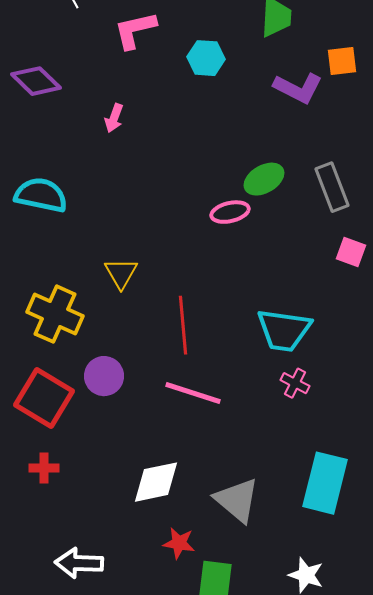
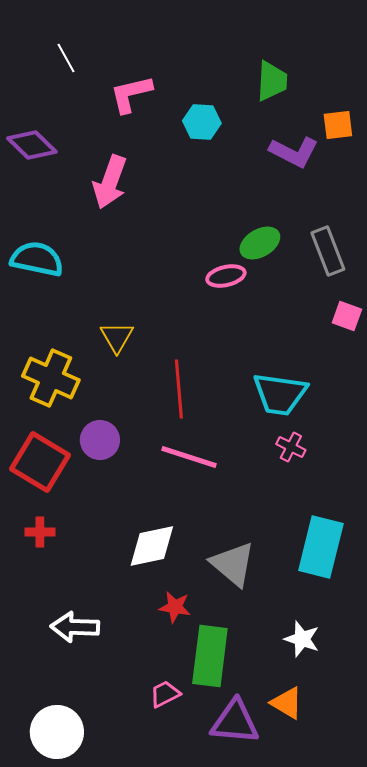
pink arrow: (114, 118) -> (110, 182), size x1.8

